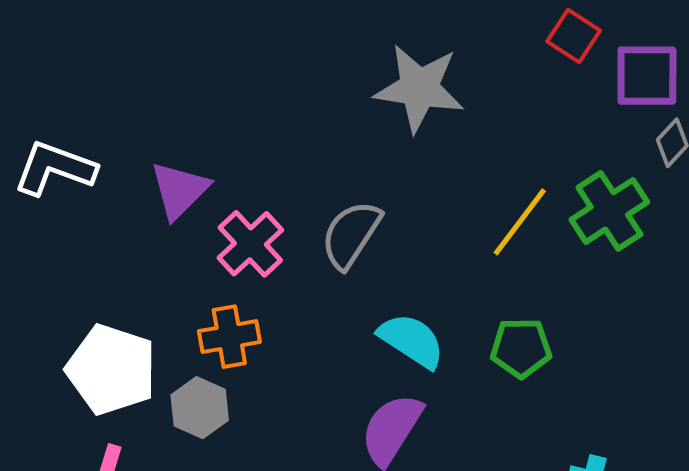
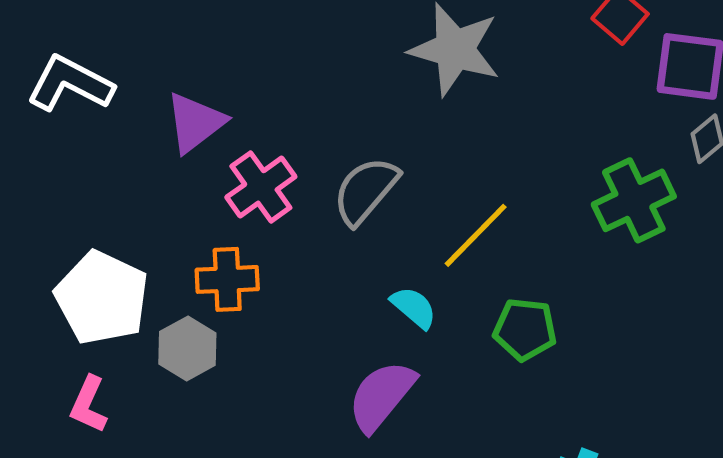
yellow line: (520, 222) -> (476, 235), moved
cyan semicircle: (412, 341) -> (414, 307), size x0.7

